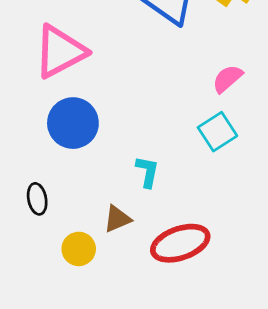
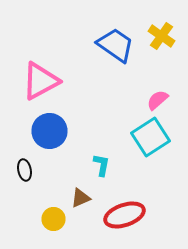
cyan square: (217, 132) -> (150, 137), size x1.4
black ellipse: (37, 199) -> (24, 170), moved

